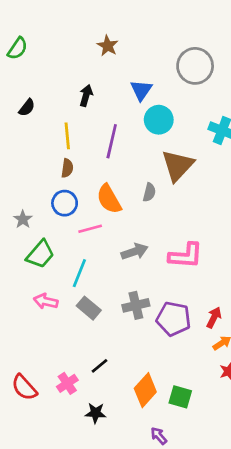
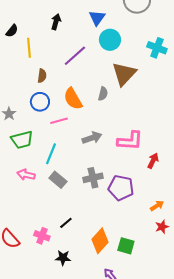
yellow line: (67, 136) -> (29, 48), moved
purple line: (112, 141) -> (75, 56), turned 35
green trapezoid: (40, 254) -> (22, 140), turned 35
red arrow: (214, 317) -> (153, 161), moved
pink cross: (67, 383) -> (42, 236), turned -35

